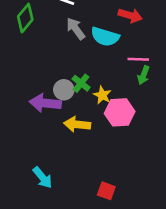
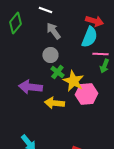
cyan semicircle: (105, 37) -> (89, 37), moved, turned -85
gray circle: (64, 90) -> (50, 55), moved
yellow star: (102, 95) -> (73, 81), size x1.5

